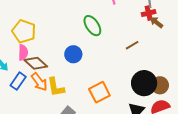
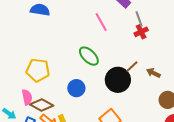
brown arrow: (156, 22) -> (153, 73), moved
yellow pentagon: (24, 31) -> (38, 70), moved
black circle: (144, 83) -> (118, 80), moved

